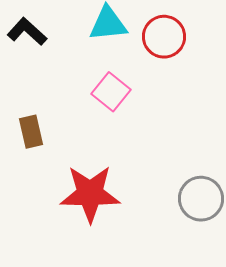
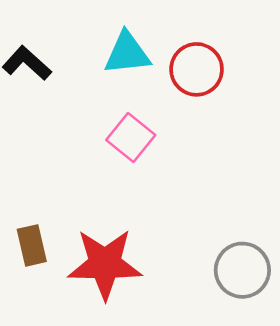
brown rectangle: (31, 132) -> (32, 245), moved

